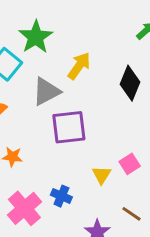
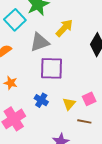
blue cross: (61, 196) -> (41, 100), moved
brown line: (131, 214) -> (84, 121), moved, turned -32

